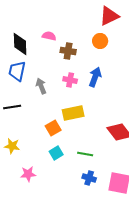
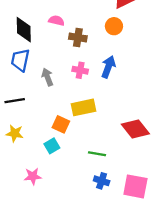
orange square: (53, 128) -> (61, 124), turned -35
yellow star: (12, 146) -> (15, 133), moved
cyan square: (56, 153) -> (52, 146), moved

